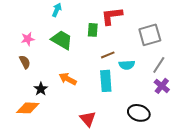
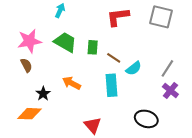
green rectangle: (93, 30) -> (93, 47), moved
gray square: (150, 35) -> (161, 17), moved, turned 30
pink star: (28, 39) -> (29, 41), size x1.6
brown line: (108, 55) -> (114, 58), turned 56
cyan semicircle: (127, 65) -> (134, 68), turned -35

